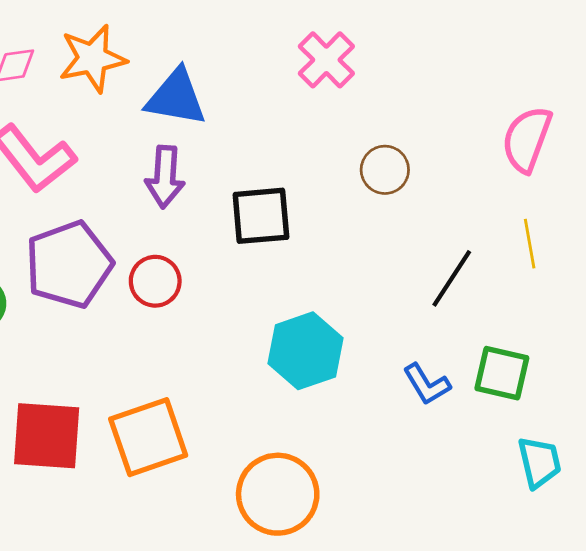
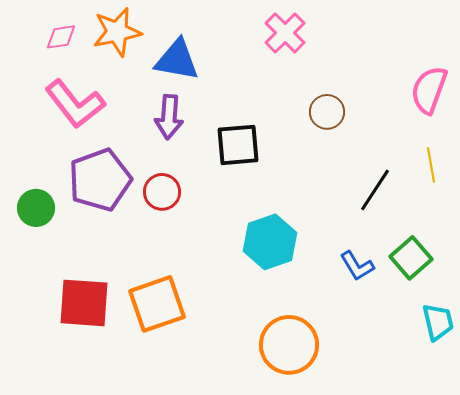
green square: (502, 373) -> (411, 258), turned 36
orange circle: (278, 494) -> (289, 345), moved

